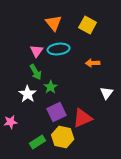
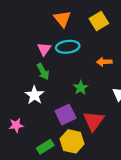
yellow square: (88, 25) -> (99, 21), turned 30
green star: (51, 87) -> (81, 88), moved
red triangle: (83, 118) -> (94, 121), turned -30

